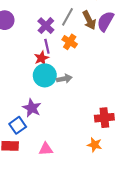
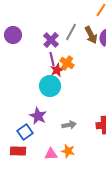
orange cross: (70, 42) -> (67, 63), moved
red star: (42, 58) -> (57, 70), moved
gray arrow: (64, 79) -> (69, 125), moved
orange star: (95, 145) -> (68, 151), moved

